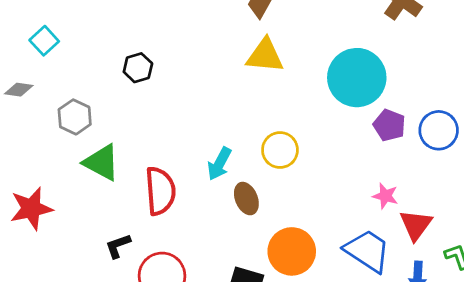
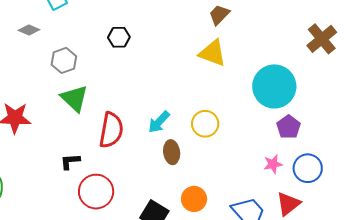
blue circle: (439, 130) -> (308, 168), moved
pink star: (385, 196) -> (273, 164), moved, turned 30
orange circle: (292, 251) -> (194, 199), size x0.7

